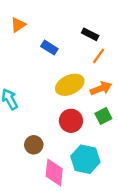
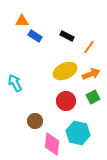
orange triangle: (18, 25) -> (22, 21), turned 32
black rectangle: (90, 34) -> (67, 36), moved
blue rectangle: (49, 48) -> (35, 36), moved

